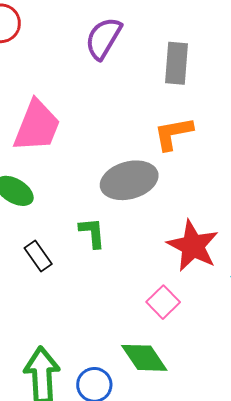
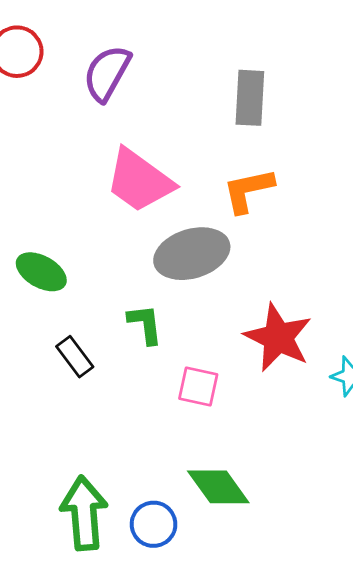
purple semicircle: (103, 38) -> (107, 73), moved
pink trapezoid: (37, 126) -> (139, 181), moved, turned 106
pink square: (163, 302) -> (198, 387), moved, turned -32

